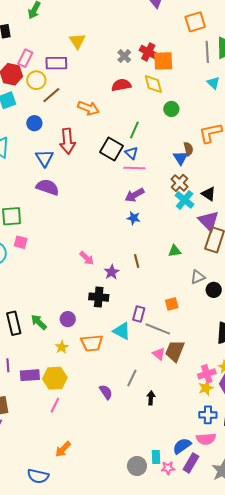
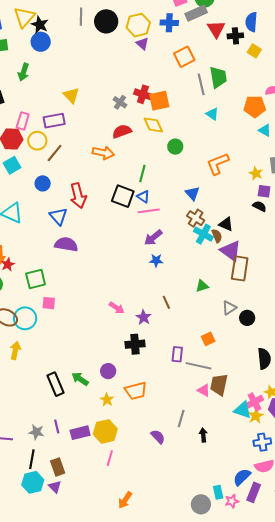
orange arrow: (88, 108) -> (103, 153), moved
brown semicircle: (188, 149) -> (217, 236), moved
cyan triangle: (122, 331) -> (243, 410), moved

